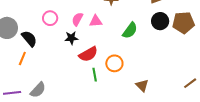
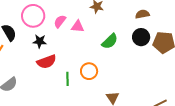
pink circle: (50, 18) -> (33, 16), size x1.5
black star: (71, 38) -> (40, 41), moved
red semicircle: (88, 54) -> (47, 62), moved

